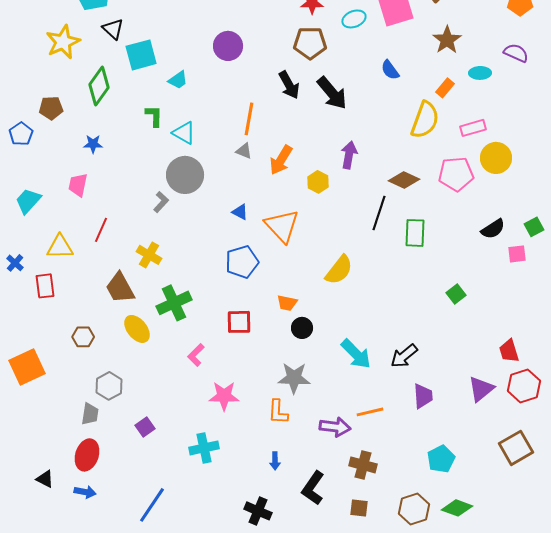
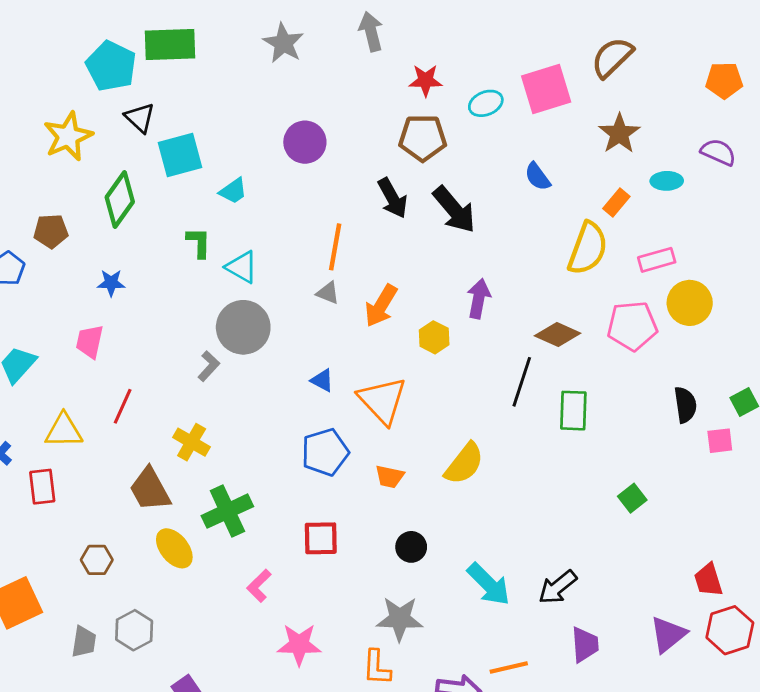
black semicircle: (493, 229) -> (685, 405), turned -65
orange trapezoid: (287, 303) -> (390, 477), moved
gray trapezoid: (90, 414) -> (84, 642), moved

